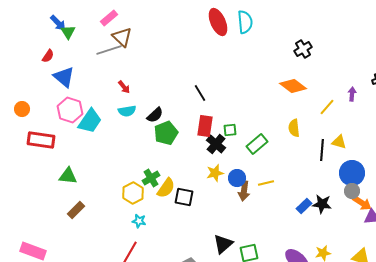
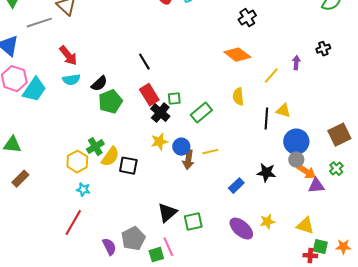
gray line: (109, 50) -> (39, 23), moved
red arrow: (124, 87) -> (68, 56), size x1.5
red rectangle: (205, 126) -> (149, 95), turned -40
blue rectangle: (304, 206) -> (236, 186), moved

